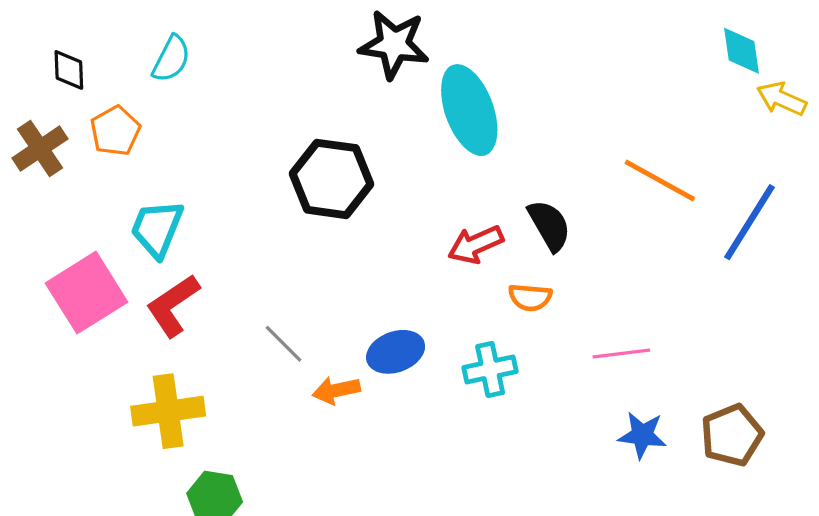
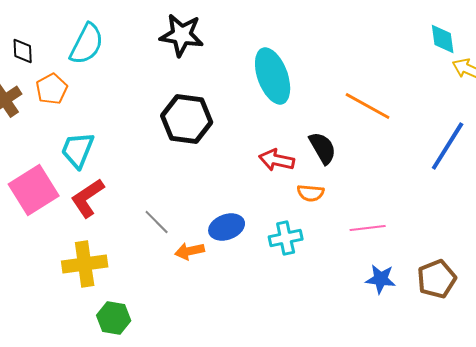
black star: (394, 44) -> (182, 35), moved
cyan semicircle: (171, 59) -> (87, 44), size x1.4
orange line: (660, 180) -> (368, 106), moved
red arrow: (476, 245) -> (277, 160), turned 36

